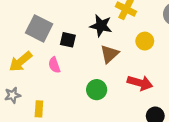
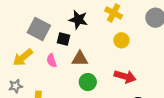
black star: (101, 26) -> (78, 20), moved
yellow circle: (145, 41) -> (121, 40), moved
brown triangle: (109, 54) -> (80, 59), moved, turned 42

